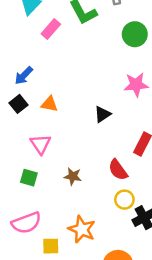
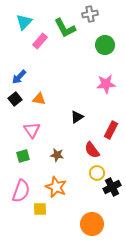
black triangle: (102, 114) -> (77, 117), moved
green square: (29, 178) -> (23, 156), turned -32
pink semicircle: (26, 223) -> (21, 191), turned -50
orange star: (82, 229) -> (56, 187), moved

